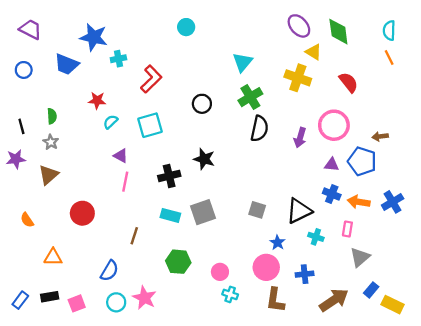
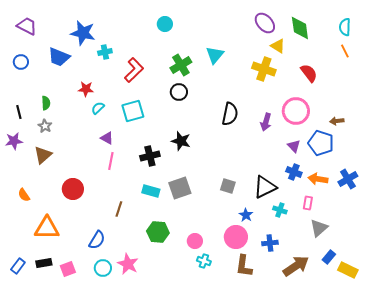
green cross: (250, 97) -> (181, 65), moved
purple triangle: (332, 165) -> (294, 146), turned 40
orange triangle: (53, 257) -> (47, 228), size x1.5

